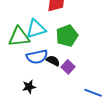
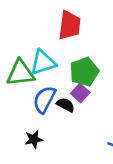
blue semicircle: (37, 57) -> (44, 100), turned 130
purple square: (68, 67) -> (80, 93), moved

